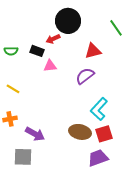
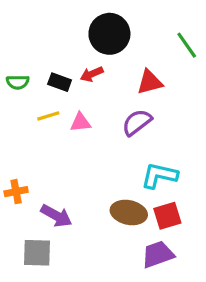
red arrow: (53, 39) -> (92, 74), moved
pink triangle: (50, 66) -> (80, 122), moved
yellow line: (13, 89) -> (48, 116), moved, turned -48
cyan L-shape: (99, 109) -> (159, 175), turned 60

